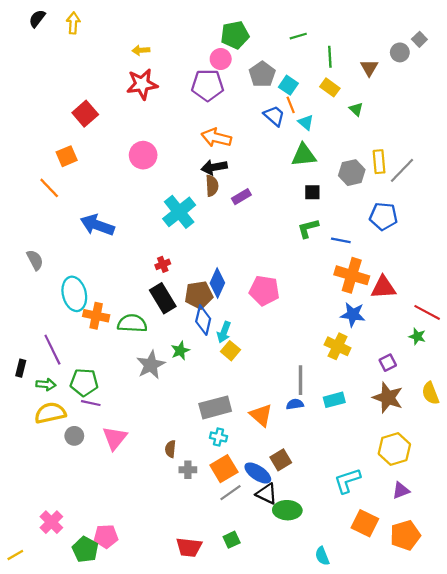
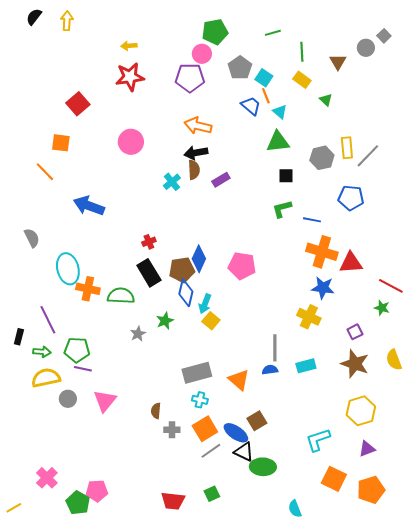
orange square: (67, 156) -> (61, 143), turned 30
cyan cross: (179, 212) -> (172, 182), moved, size x0.6
gray star: (151, 365) -> (138, 334), size x0.6

